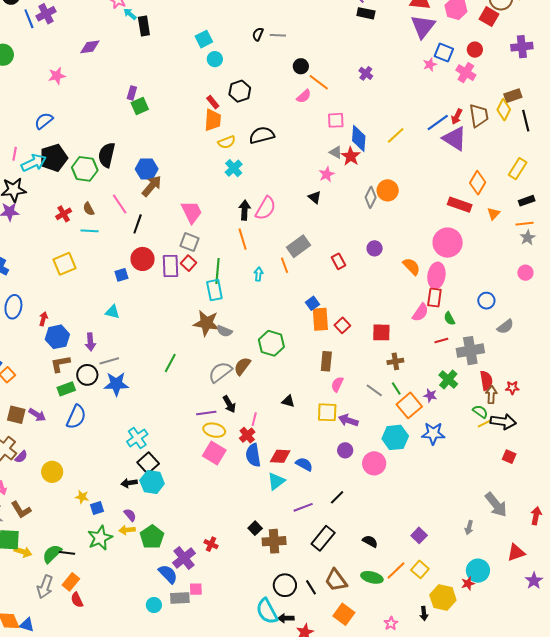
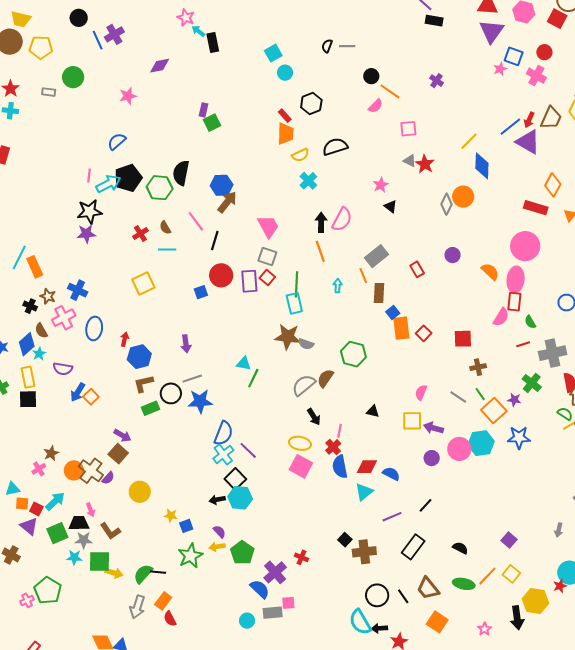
brown trapezoid: (479, 116) -> (551, 118), turned 35
blue diamond: (359, 138) -> (482, 166), moved
pink star: (327, 174) -> (381, 185), moved
cyan triangle: (112, 312) -> (244, 364), moved
purple arrow: (90, 342) -> (186, 344), moved
brown rectangle: (326, 361) -> (379, 293), moved
purple line: (206, 413) -> (248, 450), moved, turned 54
brown square: (16, 415) -> (118, 454), moved, turned 30
blue semicircle: (76, 417) -> (223, 433), moved
pink circle: (374, 463) -> (459, 449), moved
black arrow: (424, 613) -> (517, 618), size x1.6

